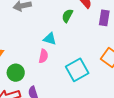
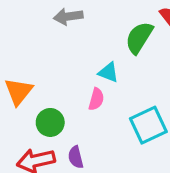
green semicircle: (67, 16) -> (139, 38), size x1.5

